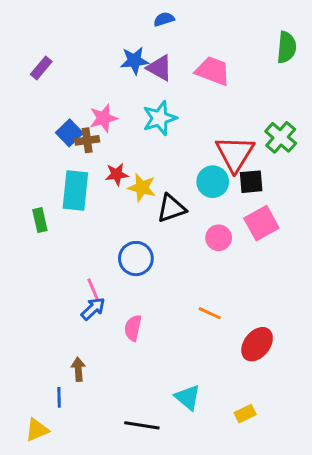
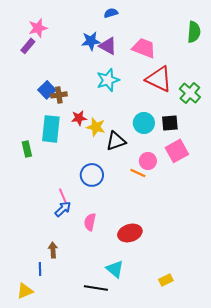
pink star: (103, 118) -> (38, 28), moved
red triangle: (235, 154) -> (159, 79), moved, turned -36
orange line: (210, 313) -> (138, 173), moved
red ellipse: (257, 344) -> (130, 233), moved, turned 35
cyan triangle: (188, 397) -> (115, 269), moved

